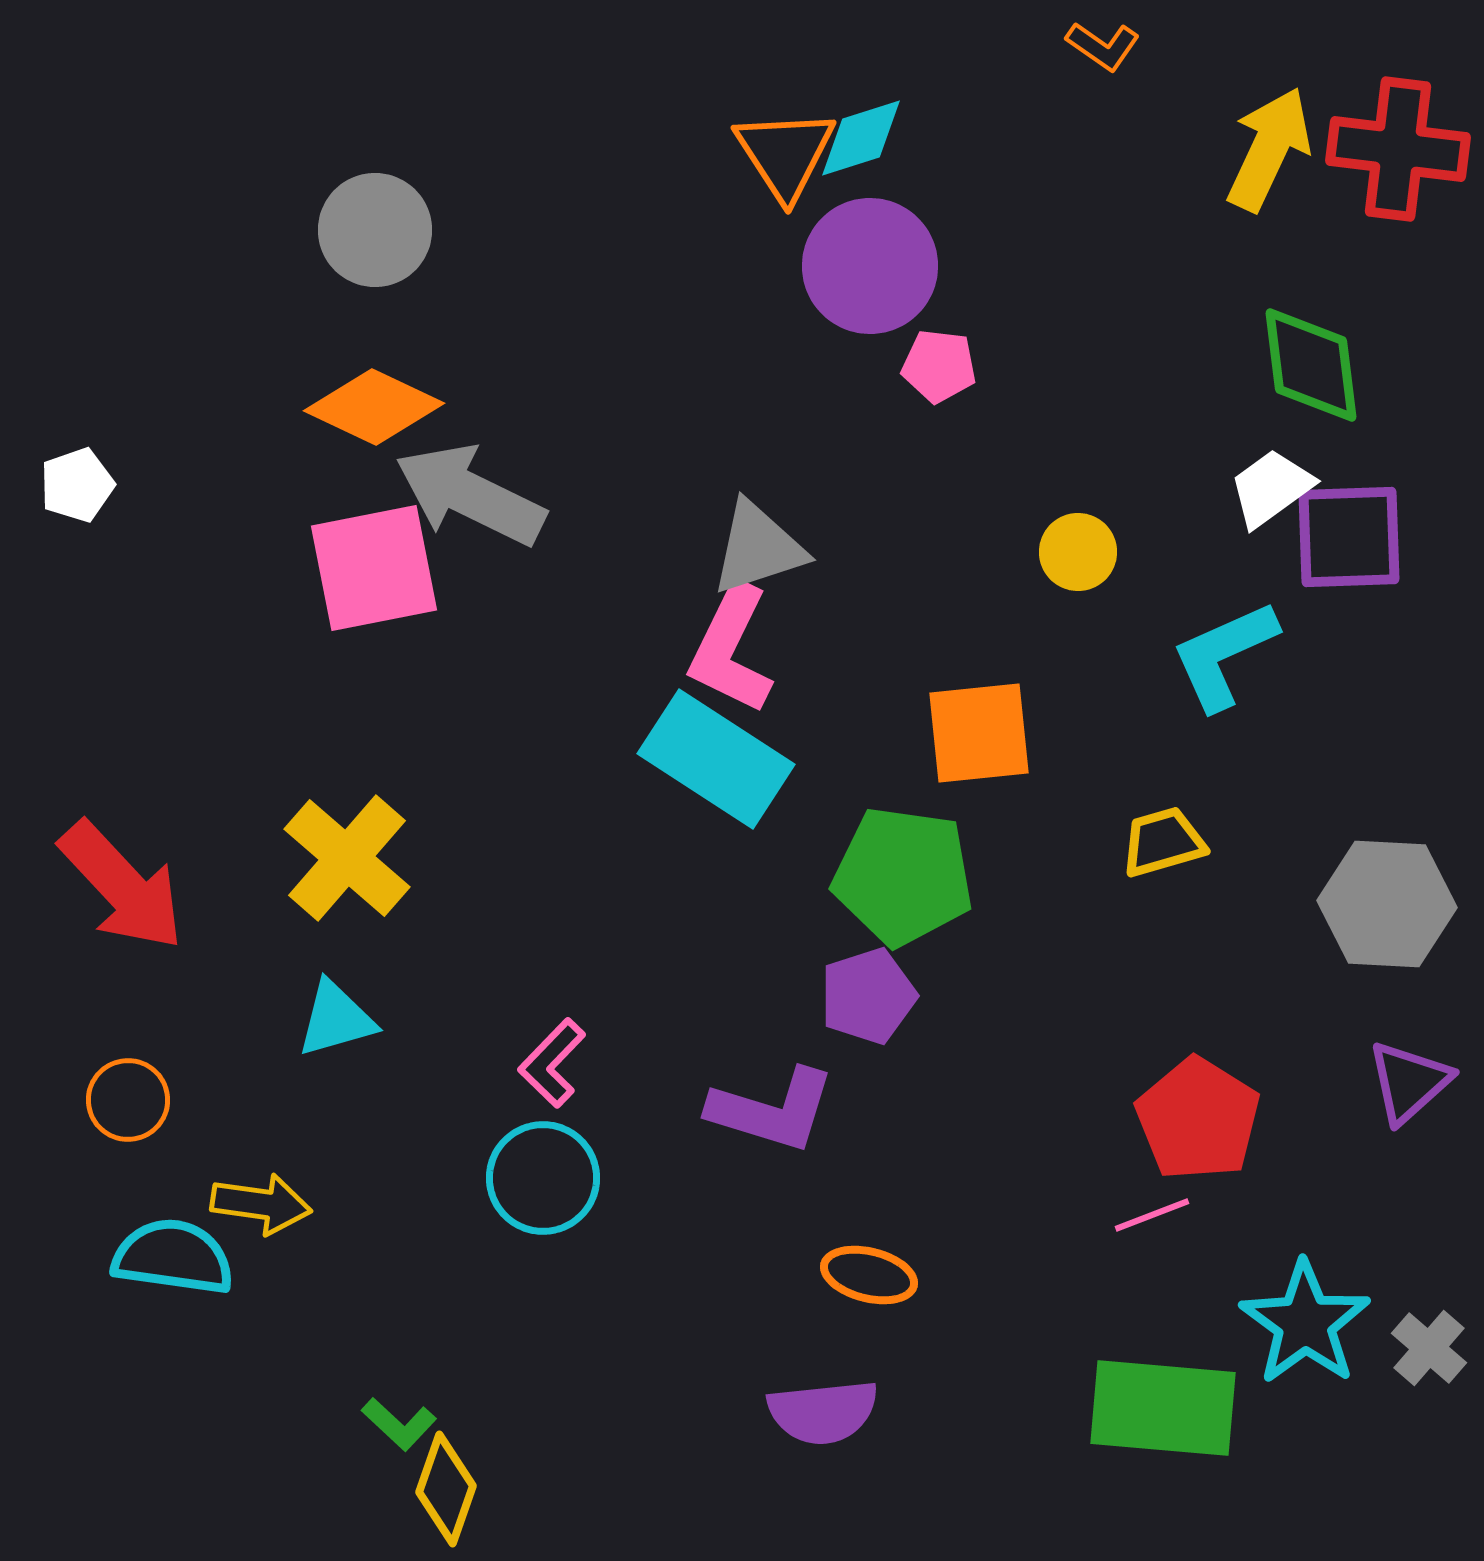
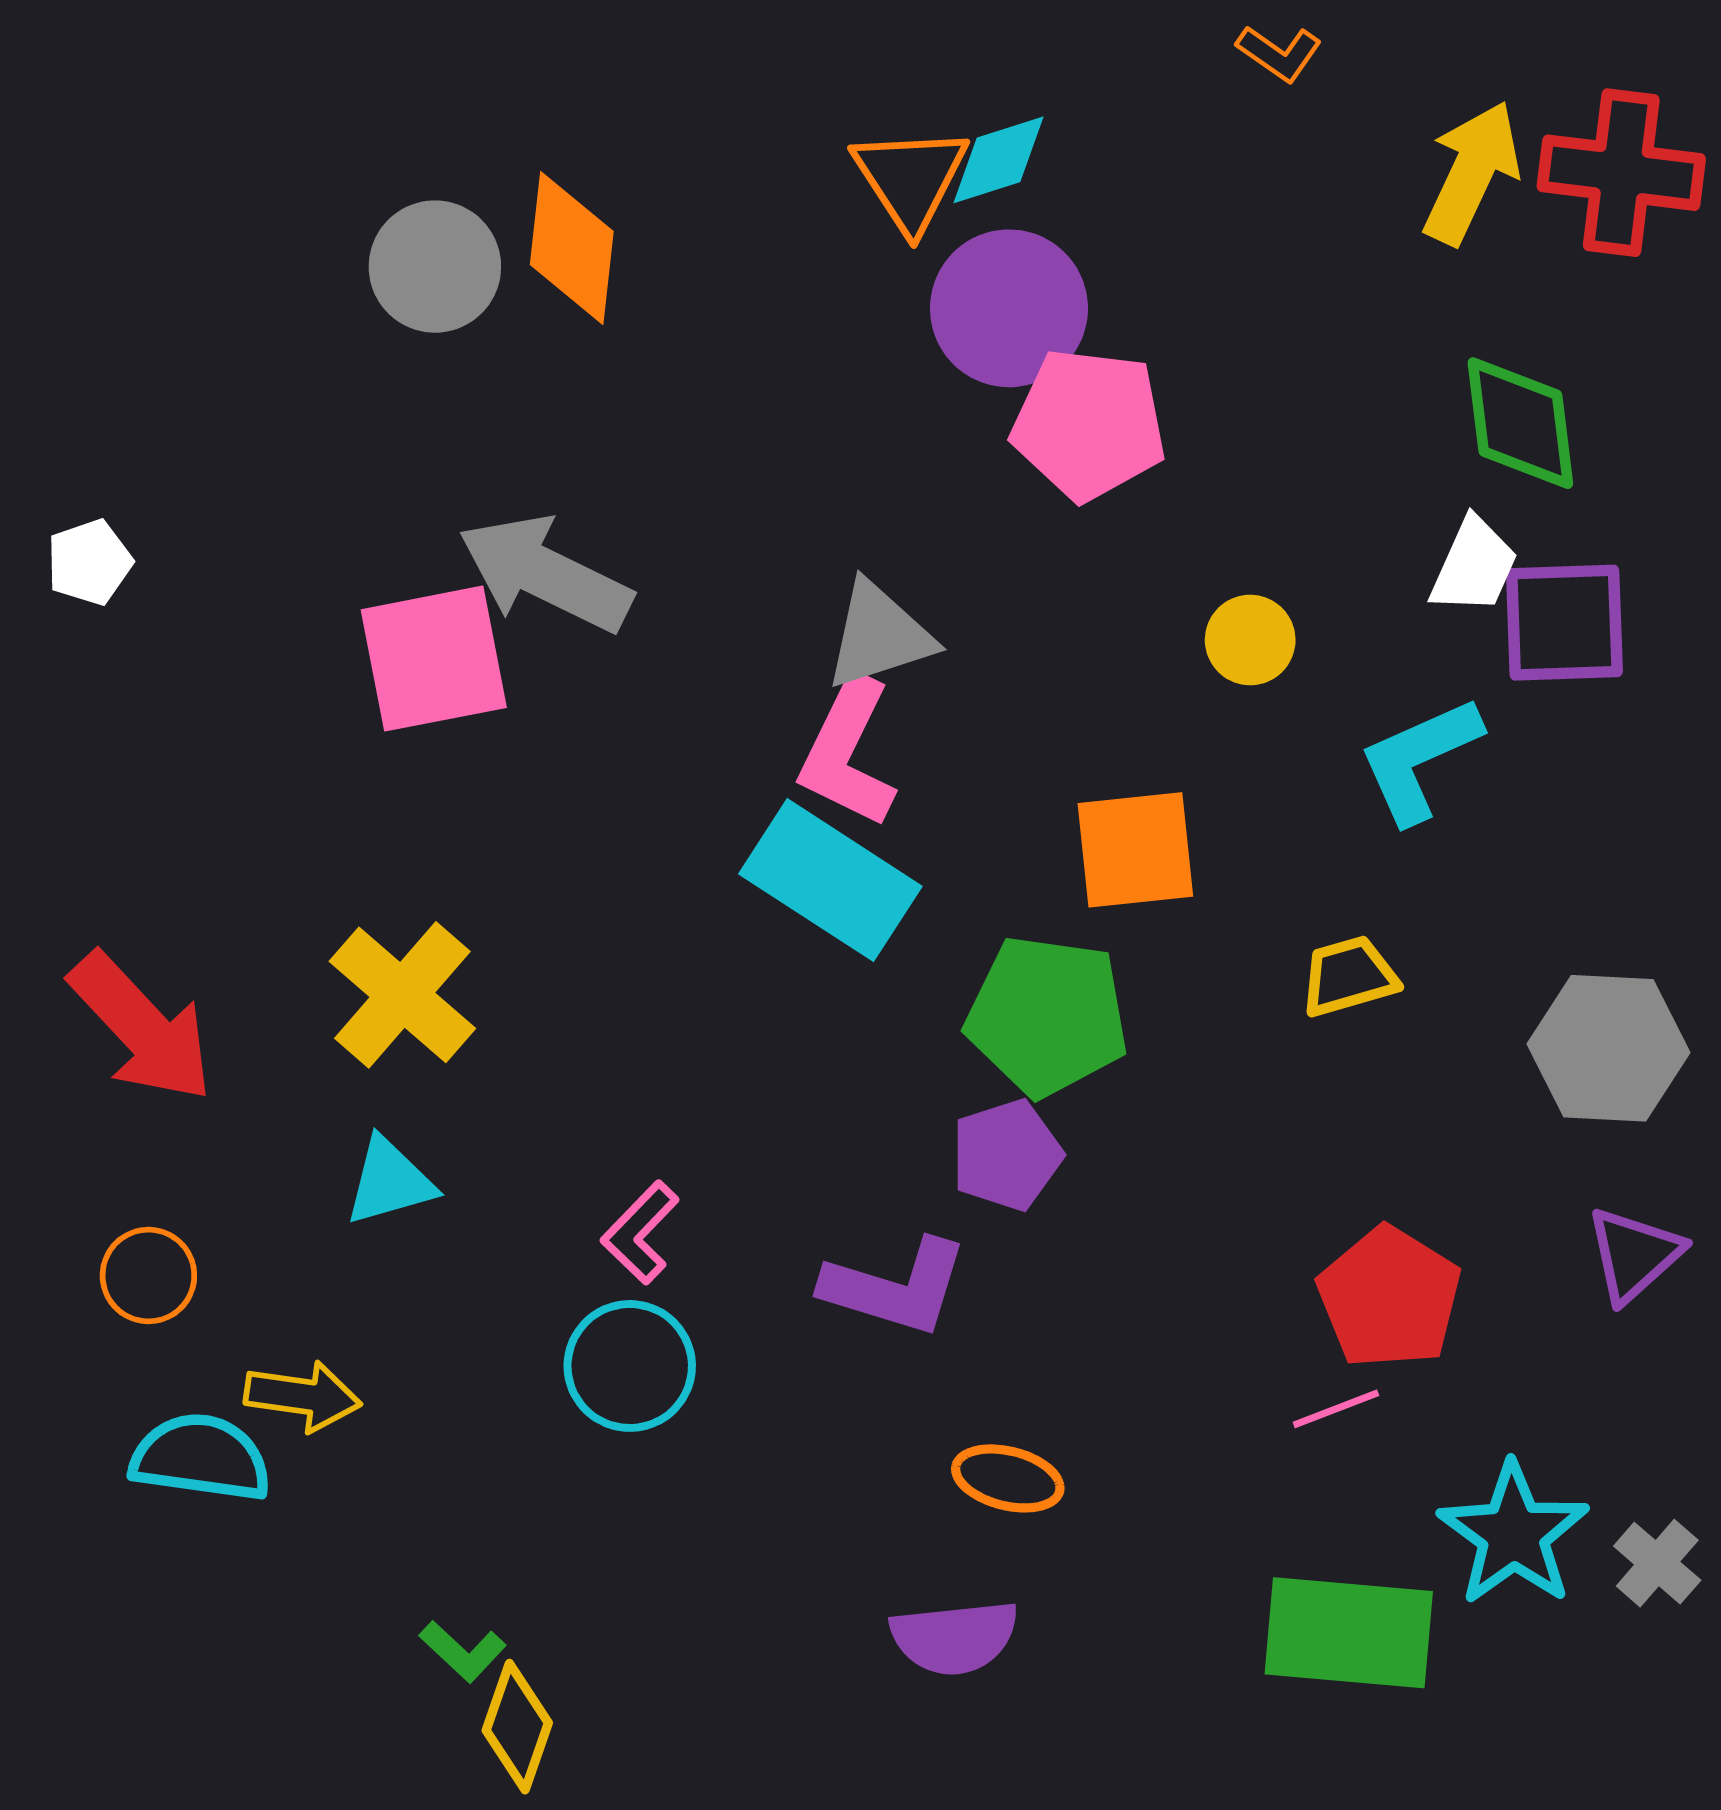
pink pentagon: (939, 366) -> (1089, 424), size x1.8
orange diamond: (374, 407) -> (572, 248), moved, turned 71
white trapezoid: (1271, 488) -> (1474, 566), turned 150

